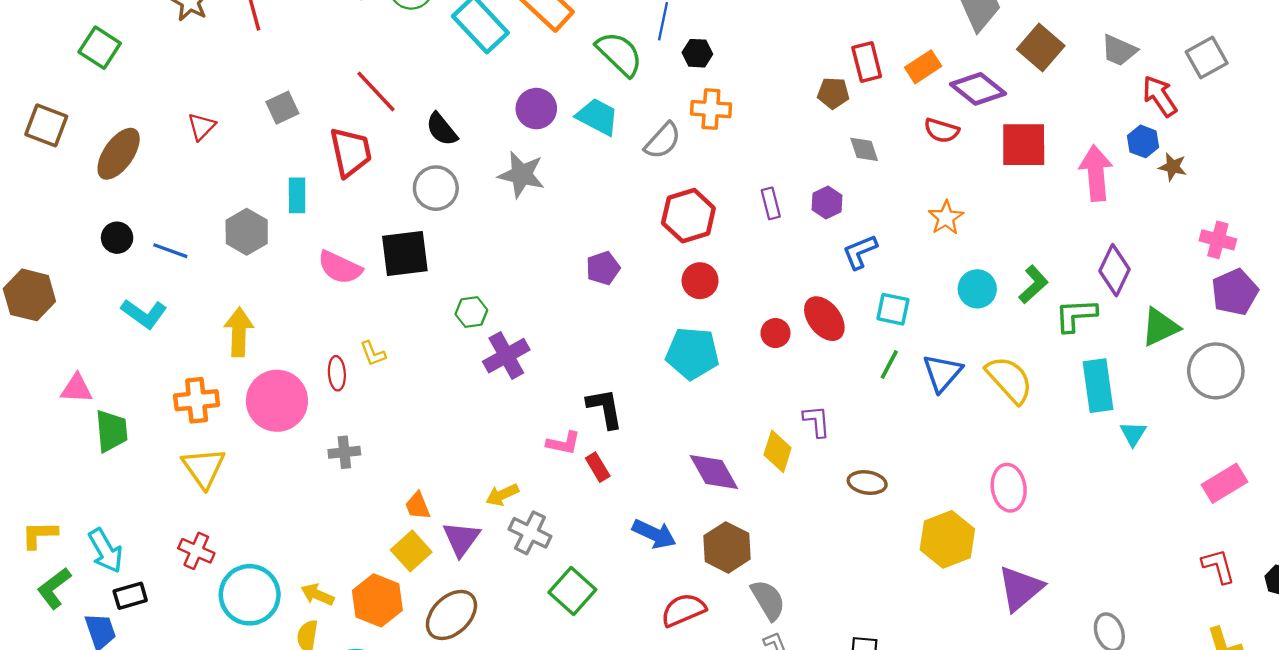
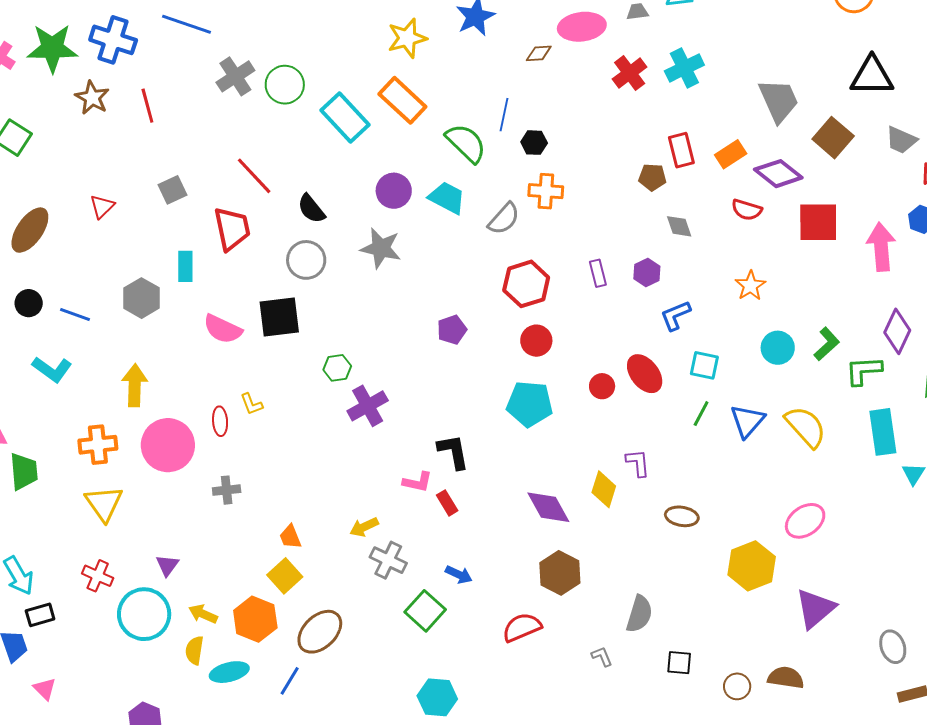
pink ellipse: (1009, 488) -> (805, 521), turned 63
blue arrow: (654, 534) -> (459, 575), moved, size x0.7
purple triangle: (461, 539) -> (167, 565), moved, size x0.7
gray semicircle: (768, 600) -> (639, 614), moved, turned 48

